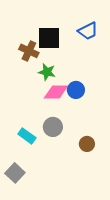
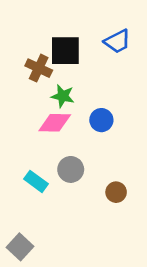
pink diamond: (56, 92) -> (55, 123), moved
gray square: (15, 173) -> (20, 247), moved

